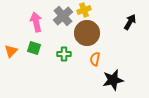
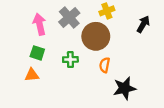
yellow cross: (84, 10) -> (107, 11), moved
orange triangle: (11, 51) -> (32, 75), moved, turned 40

